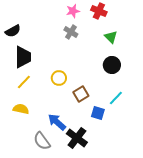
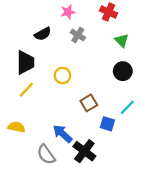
pink star: (73, 11) -> (68, 12), moved
black semicircle: (13, 31) -> (43, 34), moved
yellow circle: (59, 78) -> (62, 76), moved
yellow semicircle: (21, 109) -> (16, 127), moved

